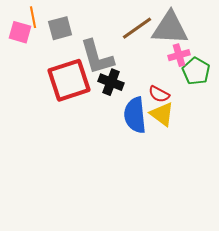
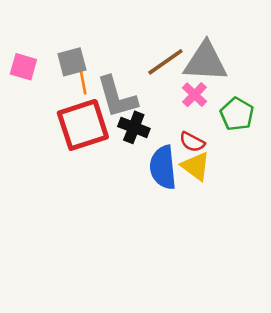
orange line: (33, 17) -> (83, 81), moved
pink cross: (179, 55) -> (195, 95), moved, turned -30

